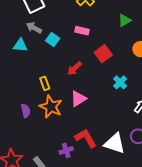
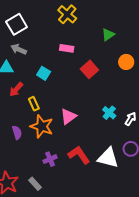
cyan square: (53, 40) -> (44, 73), moved
red arrow: (74, 69) -> (16, 89), moved
cyan cross: (120, 82) -> (109, 113), moved
purple cross: (66, 150) -> (50, 159), moved

